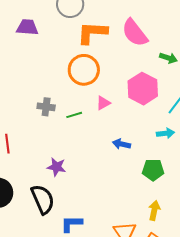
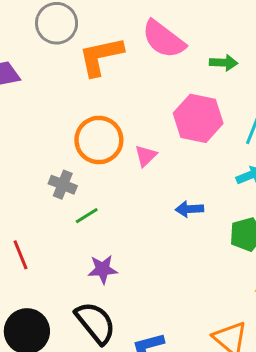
orange circle: (84, 70) -> (99, 140), moved
gray cross: (46, 107) -> (63, 185), turned 30
green line: (74, 115) -> (87, 216), moved

